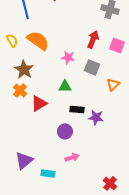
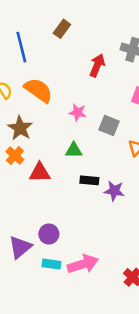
red arrow: (93, 39) -> (97, 65), moved
red triangle: (39, 103) -> (40, 173), turned 30
purple circle: (65, 131) -> (49, 234), moved
pink arrow: (72, 157) -> (83, 264), moved, size x1.6

